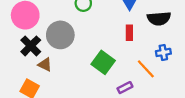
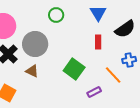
black semicircle: (159, 18) -> (125, 29), turned -30
brown triangle: (45, 65) -> (32, 71), moved

